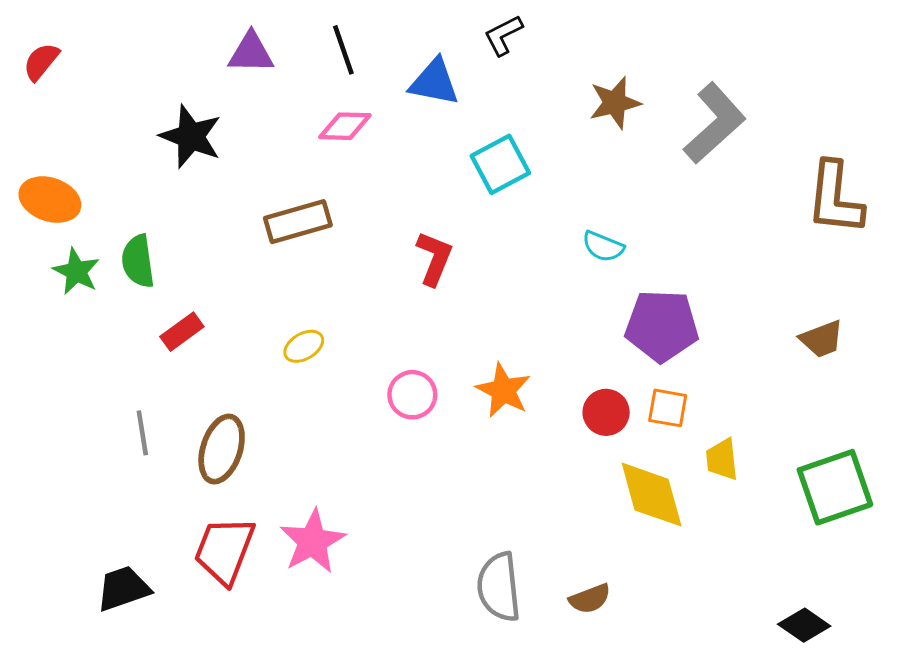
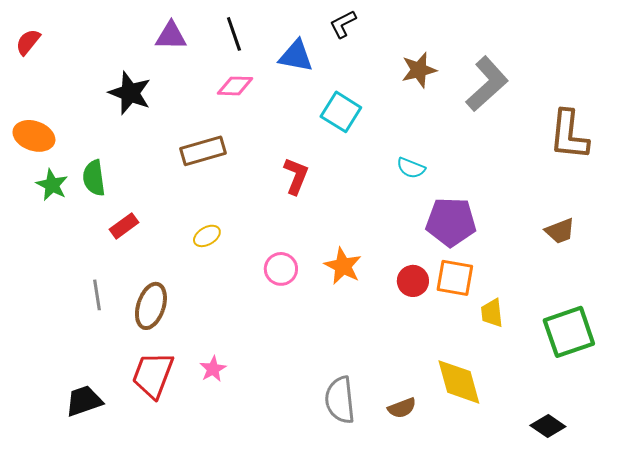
cyan square: (500, 164) -> (341, 112), turned -30
orange square: (668, 408) -> (455, 278), size x1.4
yellow diamond: (652, 495) -> (459, 382), moved
pink star: (313, 541) -> (213, 369), size x0.6

